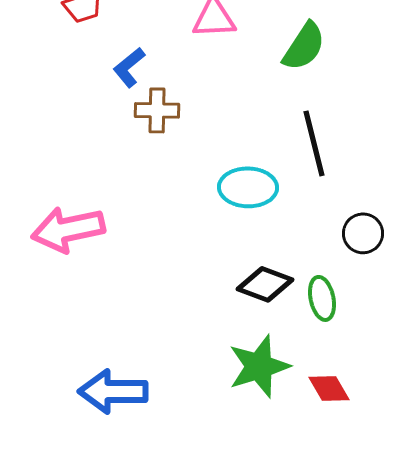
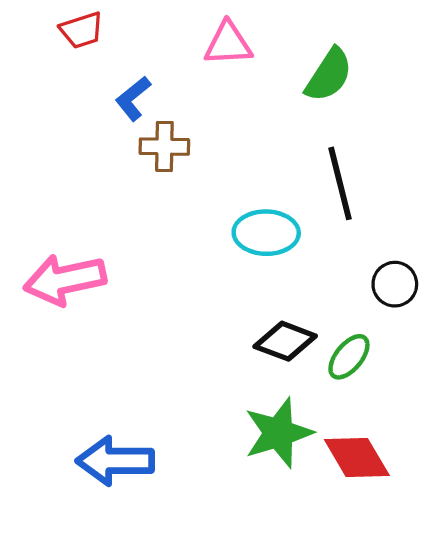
green ellipse: (322, 298) -> (349, 357), turned 51
red diamond: (329, 388) -> (357, 458), size x1.4

